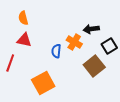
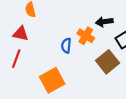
red triangle: (24, 40) -> (21, 34), moved

